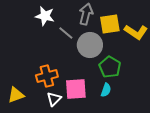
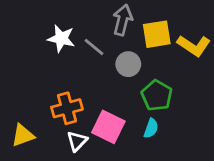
white star: (45, 16) -> (61, 38), moved
gray circle: (90, 45) -> (128, 64), size x0.7
pink square: (76, 89) -> (108, 127), turned 30

